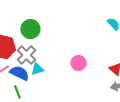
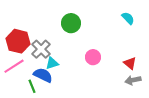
green circle: (30, 29) -> (71, 23), moved
blue semicircle: (19, 73) -> (43, 75), moved

